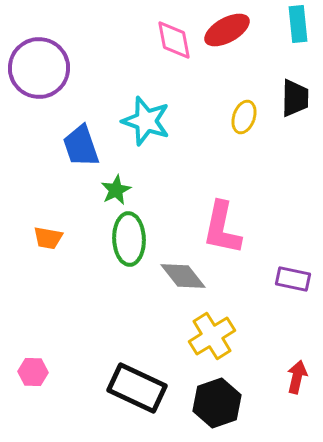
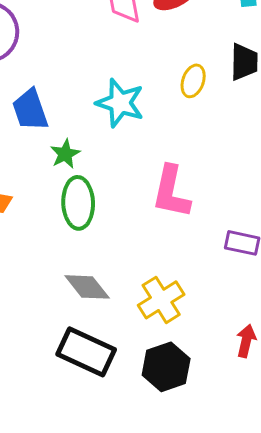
cyan star: (146, 121) -> (120, 103), moved
gray diamond: (183, 276) -> (87, 287), moved

